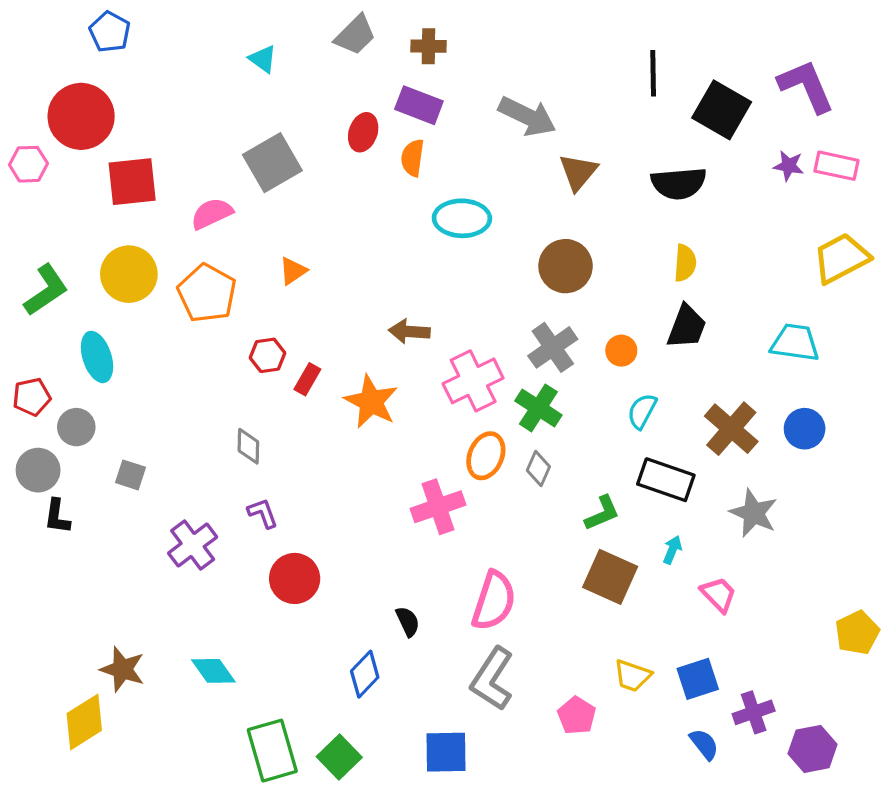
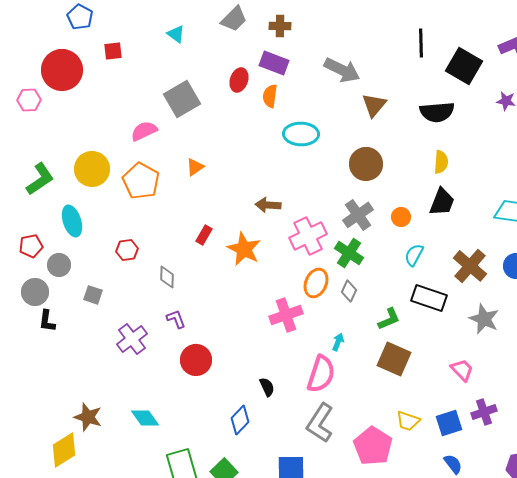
red square: (132, 182) -> (113, 51), moved, size x0.6
red hexagon: (268, 355) -> (127, 250), moved
cyan arrow: (672, 550) -> (338, 342), moved
purple cross: (754, 712) -> (484, 412), moved
pink pentagon: (577, 716) -> (373, 446), size x1.6

